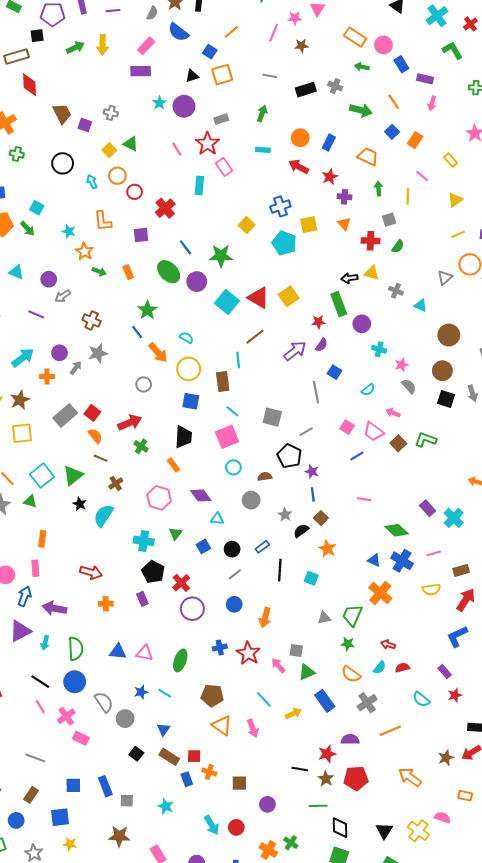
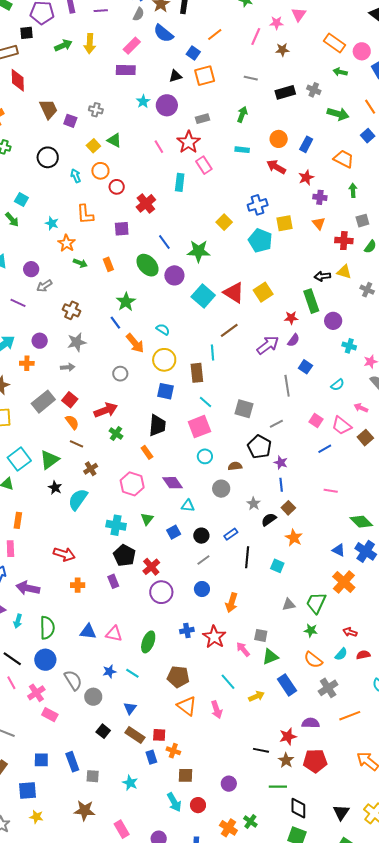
gray arrow: (76, 368) -> (68, 367), moved, turned 48
brown square: (239, 783) -> (185, 775), moved

